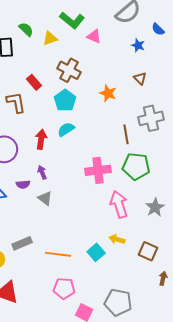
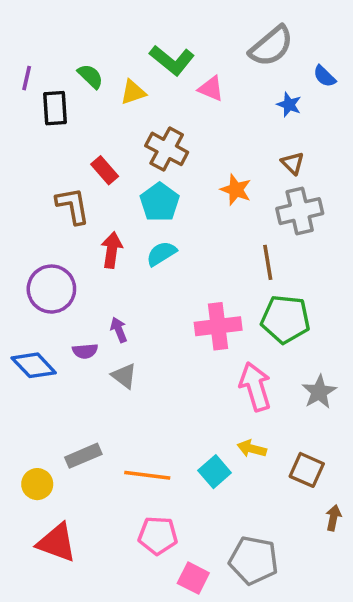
gray cross: (151, 118) -> (300, 211), moved
red arrow: (41, 139) -> (112, 250), moved

